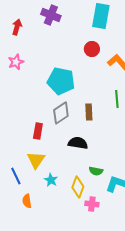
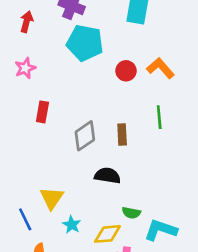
red circle: (92, 49) -> (126, 71), moved
cyan pentagon: (61, 81) -> (85, 43), moved
red rectangle: (38, 131) -> (42, 112), moved
yellow diamond: (78, 187) -> (107, 234), turned 65

